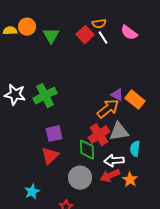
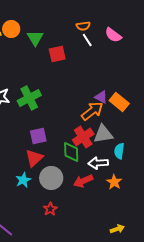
red square: (85, 35) -> (57, 54), moved, turned 30
red arrow: (110, 176) -> (83, 181), moved
gray circle: (80, 178) -> (51, 178), moved
cyan star: (32, 192) -> (23, 180), moved

